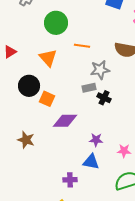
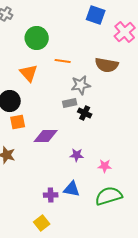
orange square: (47, 99) -> (18, 122), moved, turned -35
blue triangle: (91, 162) -> (72, 189), moved

